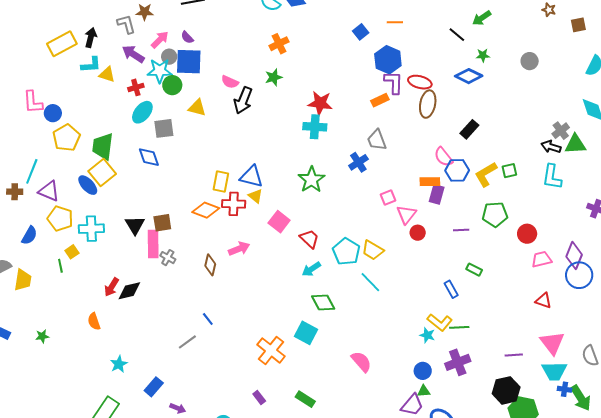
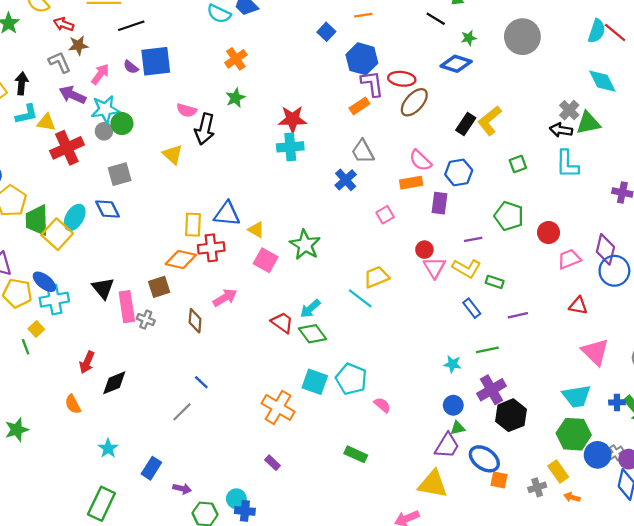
gray circle: (169, 57) -> (104, 131), moved
gray circle: (530, 61) -> (522, 37), size x1.8
blue square: (189, 62) -> (156, 61), moved
red cross: (136, 87) -> (67, 148), moved, size x1.8
brown ellipse: (428, 104) -> (414, 102), turned 40
yellow triangle: (197, 108) -> (173, 154), moved, turned 36
cyan ellipse: (142, 112) -> (75, 217), moved
green trapezoid: (103, 146) -> (37, 220), moved
pink semicircle: (443, 157) -> (420, 160), moved
yellow L-shape: (486, 174) -> (490, 121), moved
green star: (311, 180) -> (305, 245), moved
orange rectangle: (430, 182) -> (411, 183), moved
blue ellipse: (88, 185) -> (44, 282), moved
yellow triangle: (255, 196) -> (256, 230), moved
pink triangle: (406, 214) -> (434, 267), moved
green pentagon: (495, 214) -> (509, 216), turned 30
brown square: (162, 223) -> (159, 287), moved
red trapezoid: (309, 239) -> (282, 323), moved
yellow trapezoid: (373, 250) -> (376, 277), turned 135
cyan pentagon: (346, 252) -> (351, 379), moved
cyan line: (370, 282) -> (360, 298), moved
black diamond: (129, 291) -> (114, 383), moved
green diamond: (323, 302) -> (313, 334), moved
yellow L-shape: (440, 322) -> (467, 268), moved
green star: (42, 336) -> (17, 430), size x1.5
purple line: (514, 355) -> (518, 315), moved
pink semicircle: (361, 362) -> (382, 405), size x0.7
cyan trapezoid: (554, 371) -> (577, 396), moved
black hexagon: (506, 390) -> (511, 415), moved
green rectangle: (305, 399) -> (356, 454), moved

